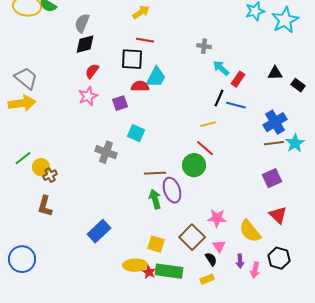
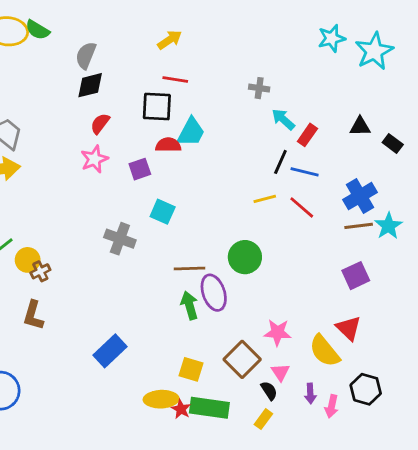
red line: (205, 148) -> (302, 207), moved
red triangle: (278, 215) -> (349, 328), moved
yellow rectangle: (207, 279) -> (263, 419), turned -32

